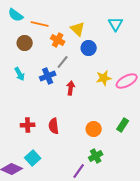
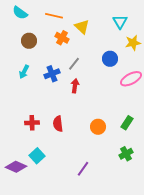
orange line: (40, 24) -> (54, 16), moved
blue circle: (89, 48) -> (110, 59), moved
gray line: (63, 62) -> (74, 64), moved
cyan arrow: (20, 74) -> (24, 72), turned 56
yellow star: (104, 78) -> (133, 43), moved
green cross: (96, 156) -> (126, 154), moved

